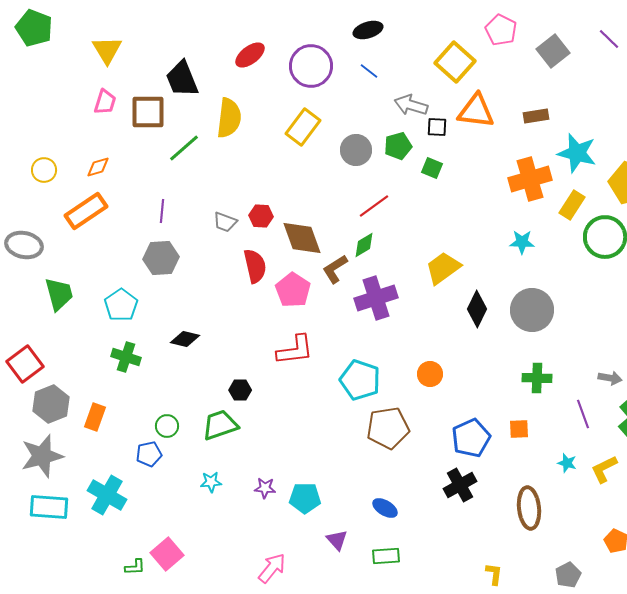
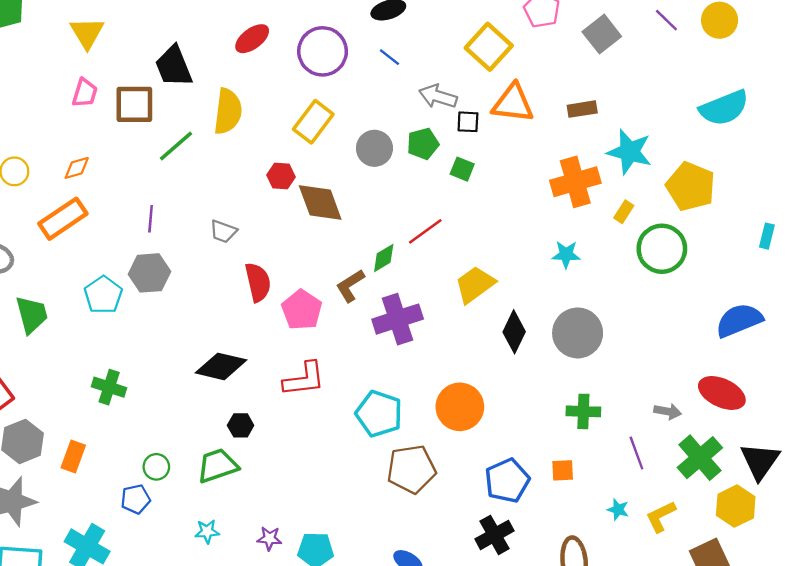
yellow rectangle: (572, 205) -> (624, 212), size x0.7
red line: (374, 206) -> (425, 231), moved
red hexagon: (261, 216) -> (281, 176), moved
brown diamond: (302, 238) -> (320, 203), moved
cyan pentagon: (121, 305) -> (103, 295), moved
black diamond: (185, 339) -> (221, 366), moved, size x1.5
orange circle: (430, 374) -> (460, 407), size x1.6

